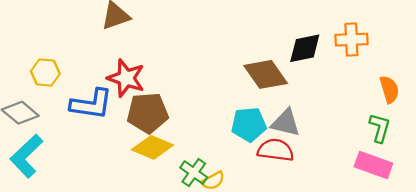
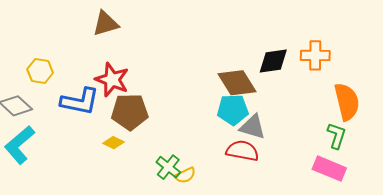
orange semicircle: (389, 89) -> (347, 102), size x1.5
cyan pentagon: (249, 124) -> (233, 110), moved
yellow diamond: (152, 147) -> (113, 143), moved, size x0.6

